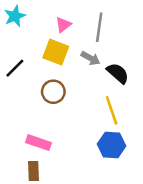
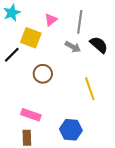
yellow square: (56, 52) -> (31, 38), moved
black semicircle: (118, 73) -> (99, 45), moved
blue hexagon: (112, 145) -> (71, 130), moved

